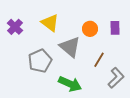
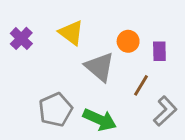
purple rectangle: (115, 28) -> (159, 51), moved
gray pentagon: (40, 61) -> (55, 110), moved

